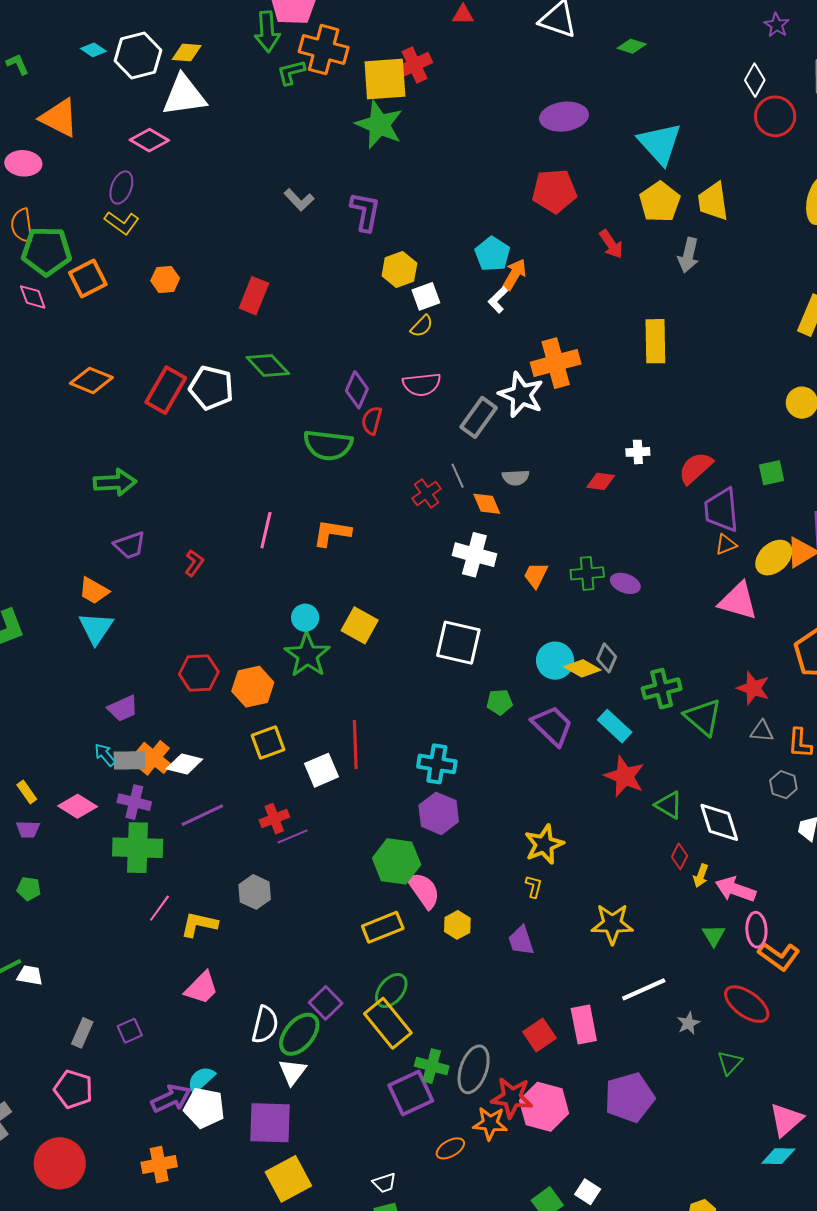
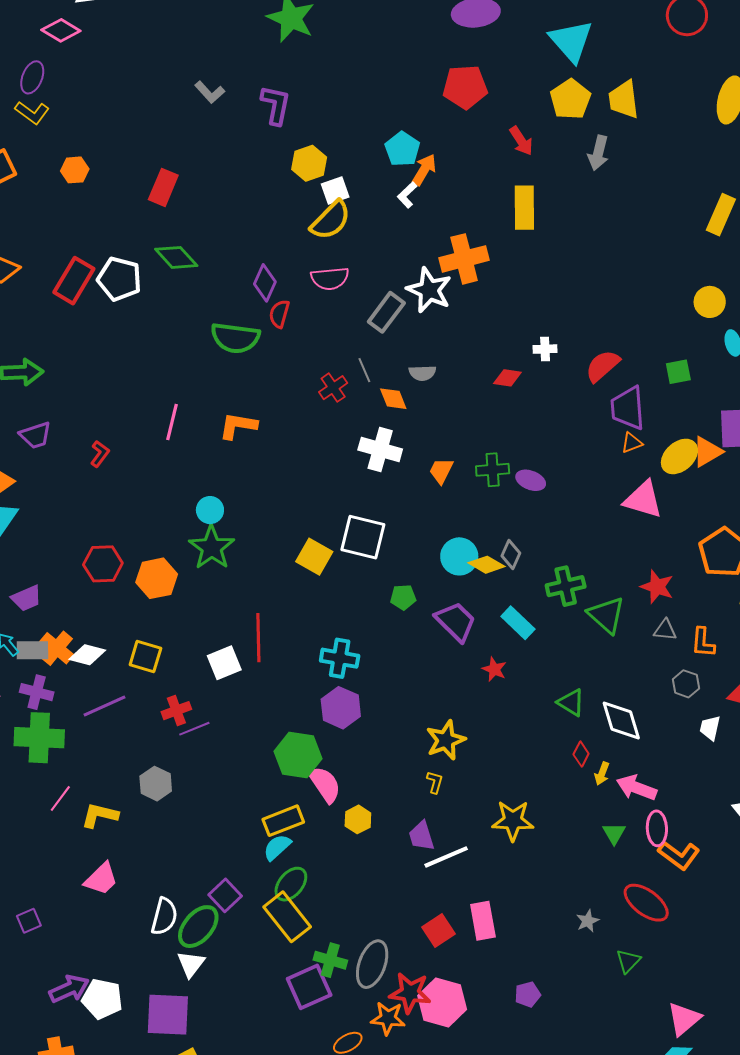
yellow semicircle: (422, 326) -> (331, 220), size x1.8
yellow rectangle: (655, 341) -> (524, 208), moved
yellow square: (360, 625) -> (314, 557), moved
yellow square: (268, 743) -> (145, 657), moved, turned 36
red star: (625, 776) -> (494, 669), moved, size x0.6
white line: (644, 989) -> (446, 857), moved
cyan semicircle: (201, 1079) -> (277, 847), moved
purple pentagon: (630, 1098) -> (528, 994), size x0.5

